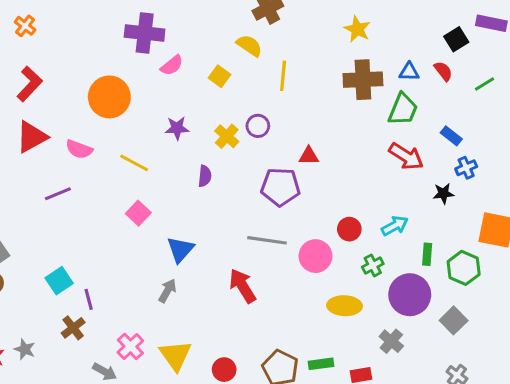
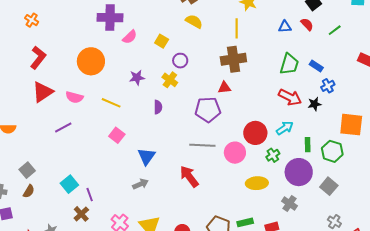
yellow semicircle: (249, 46) -> (194, 21), moved
yellow line: (283, 76) -> (237, 28), moved
brown cross: (363, 80) -> (233, 59), moved
green trapezoid: (403, 109) -> (289, 64), moved
purple circle: (258, 126) -> (180, 61), moved
red arrow: (406, 156) -> (290, 97), moved
red circle: (349, 229) -> (255, 133), size x1.5
gray arrow: (167, 291) -> (141, 184), turned 42

